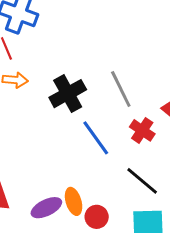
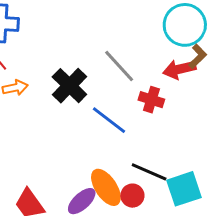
black line: (142, 181) -> (149, 172), moved
orange ellipse: (74, 201) -> (106, 187), size x1.4

